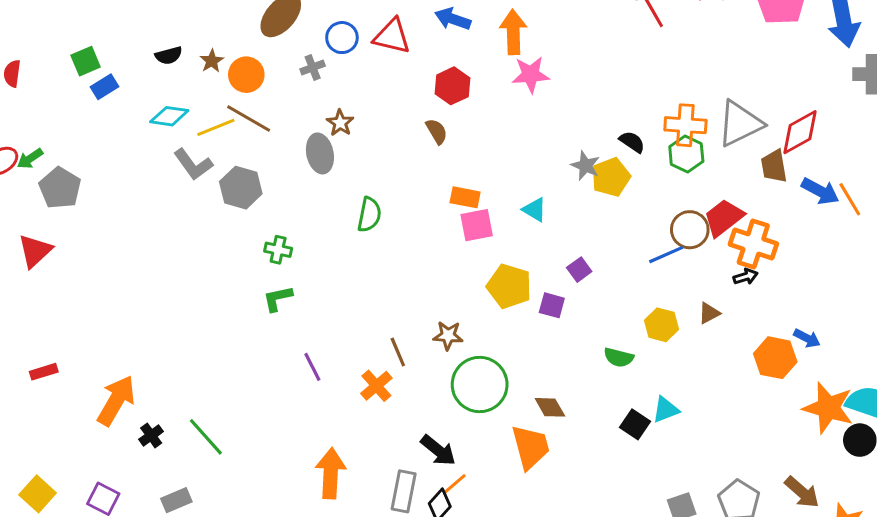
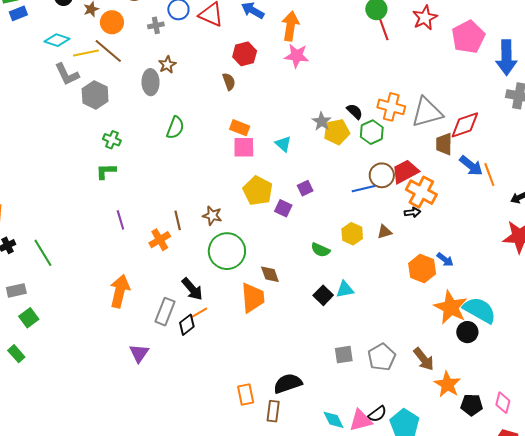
green hexagon: (686, 154) -> (372, 132), moved

